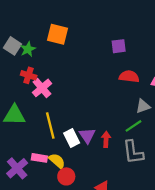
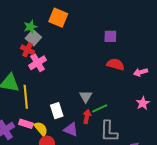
gray square: (13, 46) -> (33, 38), moved
gray triangle: (143, 106) -> (86, 96), moved, turned -48
yellow line: (50, 125) -> (26, 97), moved
green line: (134, 126) -> (100, 108), moved
purple triangle: (87, 136) -> (71, 130), moved, turned -42

